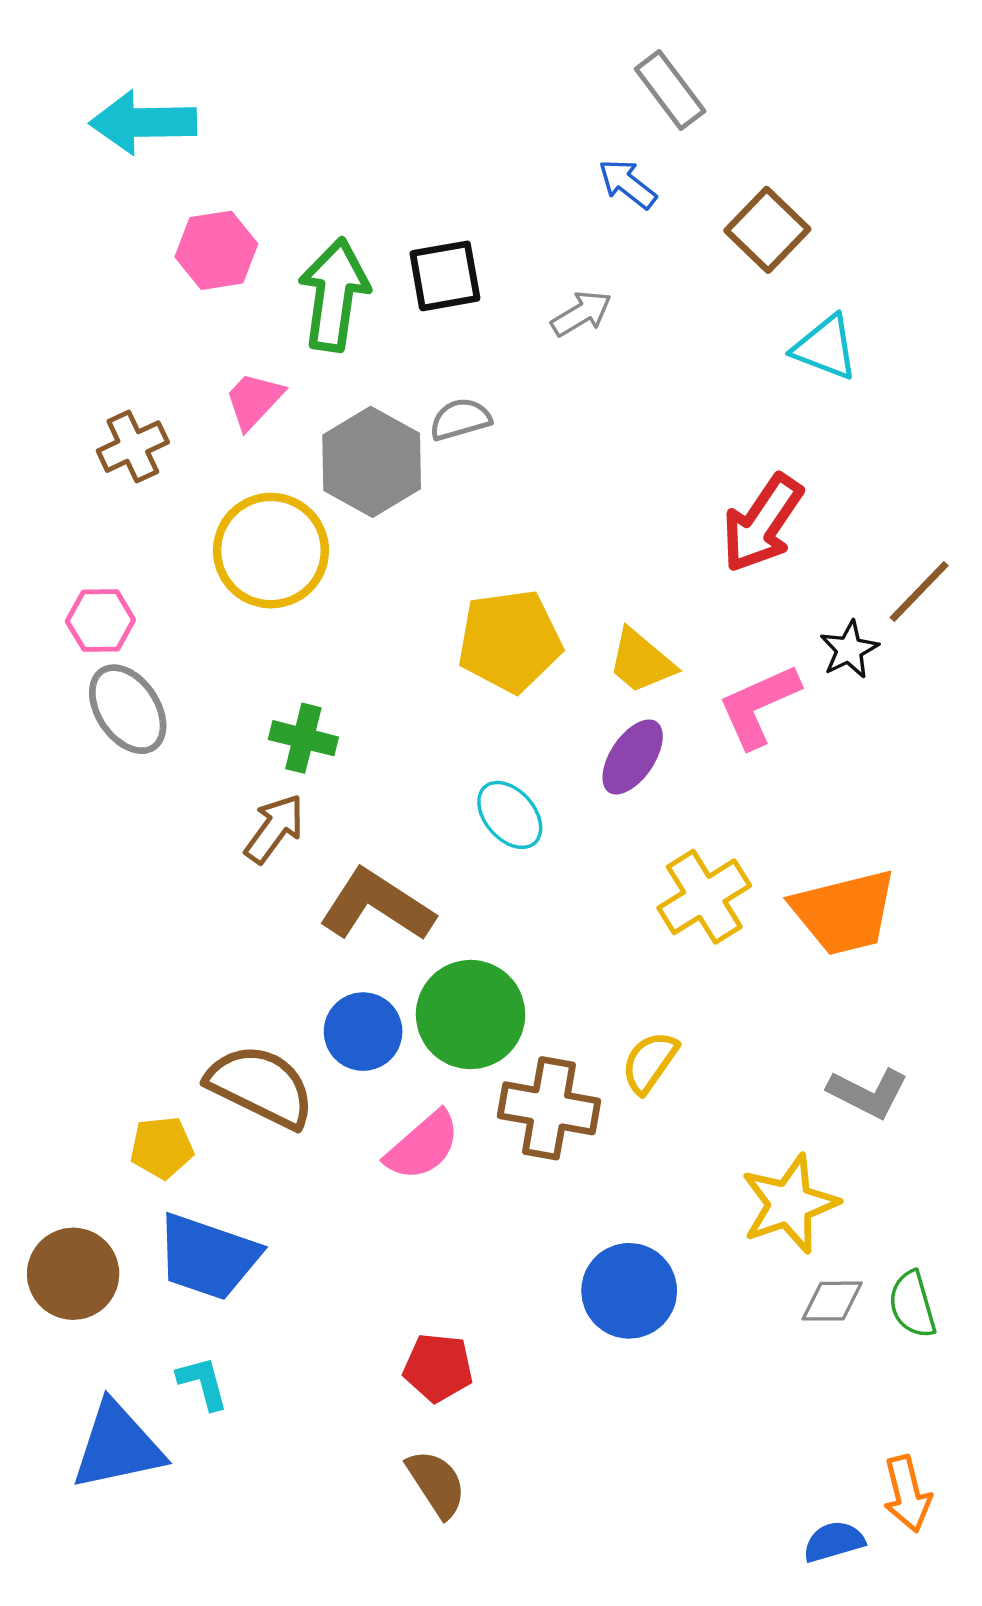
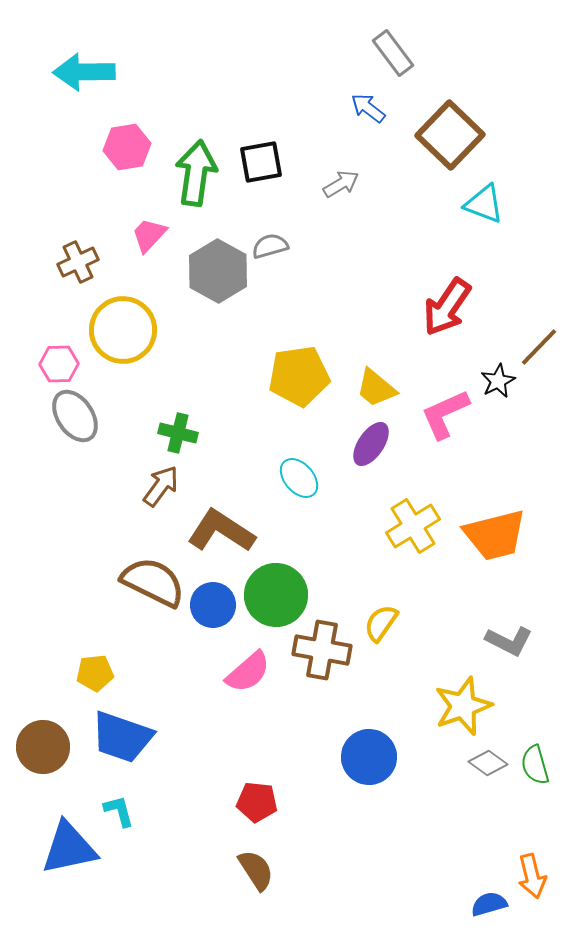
brown square: (767, 230) -> (450, 135), size x1.4
yellow circle: (271, 551) -> (123, 330), moved
brown semicircle: (261, 1086) -> (153, 582), moved
gray diamond: (832, 1301) -> (488, 763), turned 36

